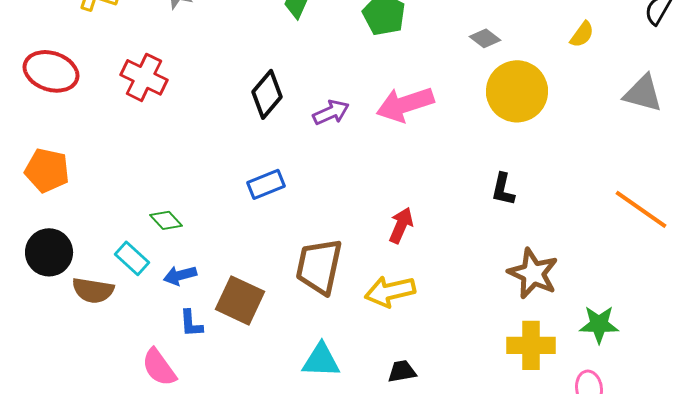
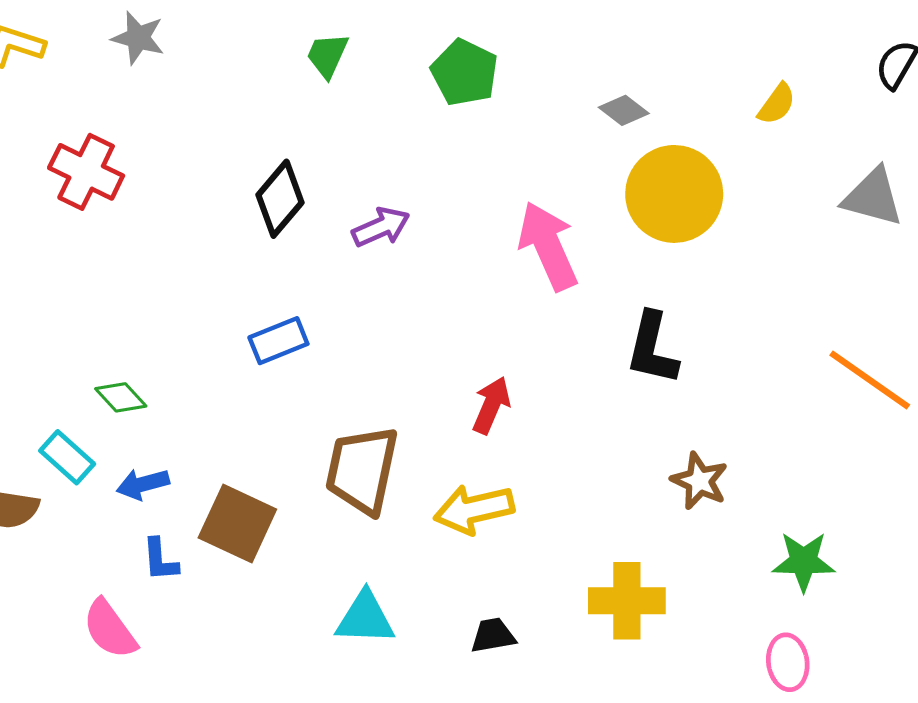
pink arrow: (405, 104) -> (548, 246), moved, turned 84
black L-shape: (503, 189) -> (652, 348), size x1.4
brown star: (533, 273) -> (699, 481), size x0.7
yellow cross: (531, 345) -> (627, 601), moved

